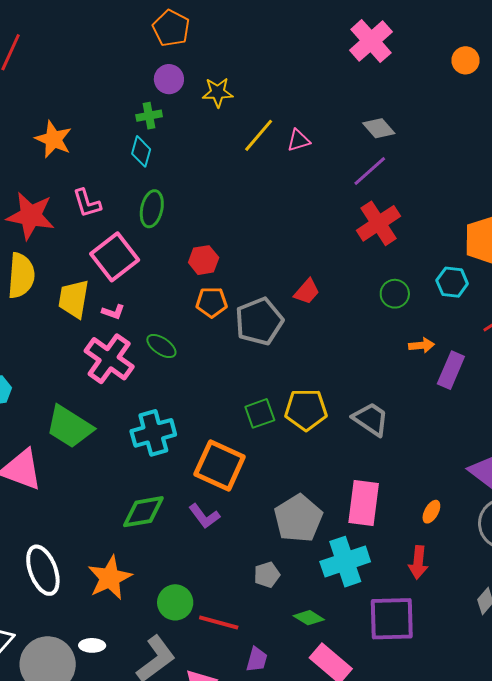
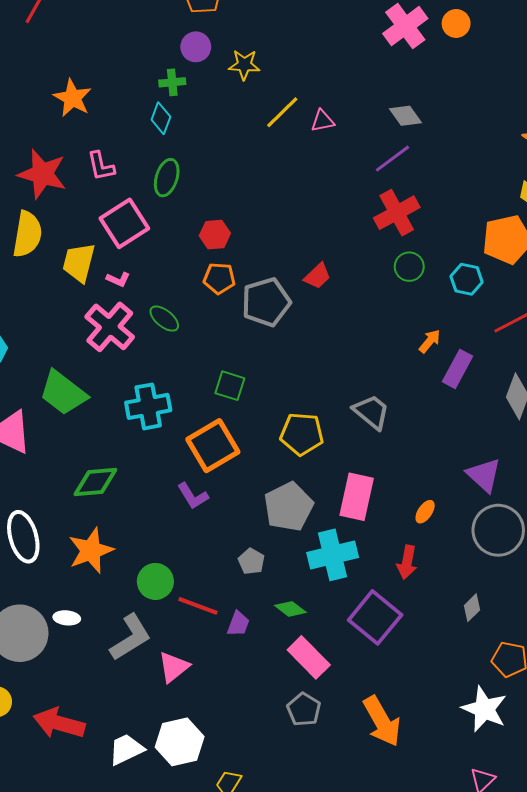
orange circle: (465, 60) -> (456, 23), moved
green circle: (395, 294) -> (409, 267), moved
orange arrow: (422, 345) -> (430, 341), turned -50
yellow pentagon: (306, 410) -> (302, 434), moved
green square: (260, 413) -> (230, 386), moved, turned 32
orange square: (220, 465) -> (213, 446), turned 30
green diamond: (143, 512) -> (95, 482), moved
gray pentagon: (267, 575) -> (251, 561), turned -30
purple square: (392, 619) -> (375, 617), turned 36
purple trapezoid: (257, 659) -> (238, 624), moved

